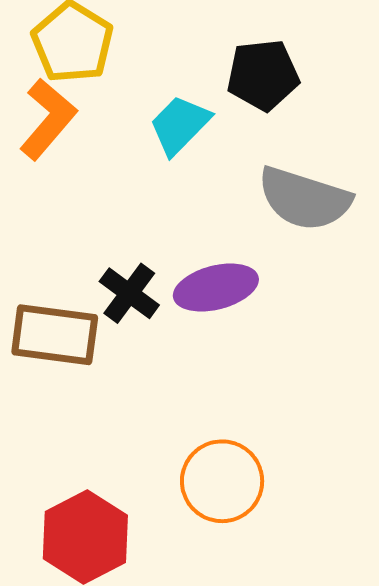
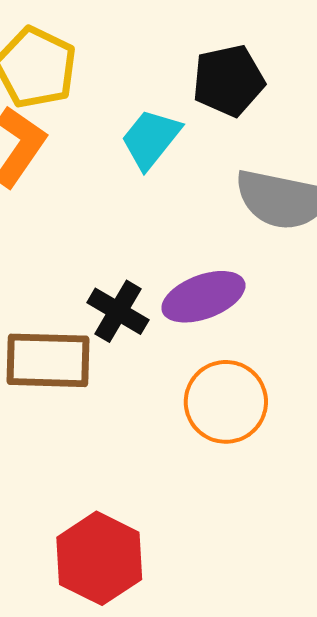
orange circle: (222, 481) -> (226, 402), moved

